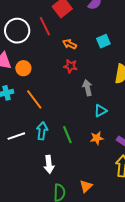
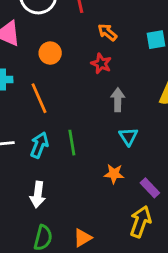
orange circle: (23, 68) -> (50, 53), moved
cyan triangle: (100, 111) -> (128, 136), turned -48
green line: (67, 135) -> (72, 143), moved

